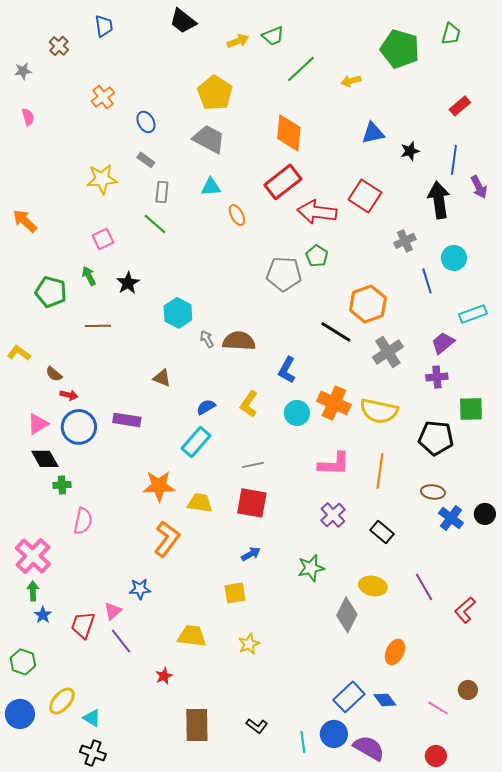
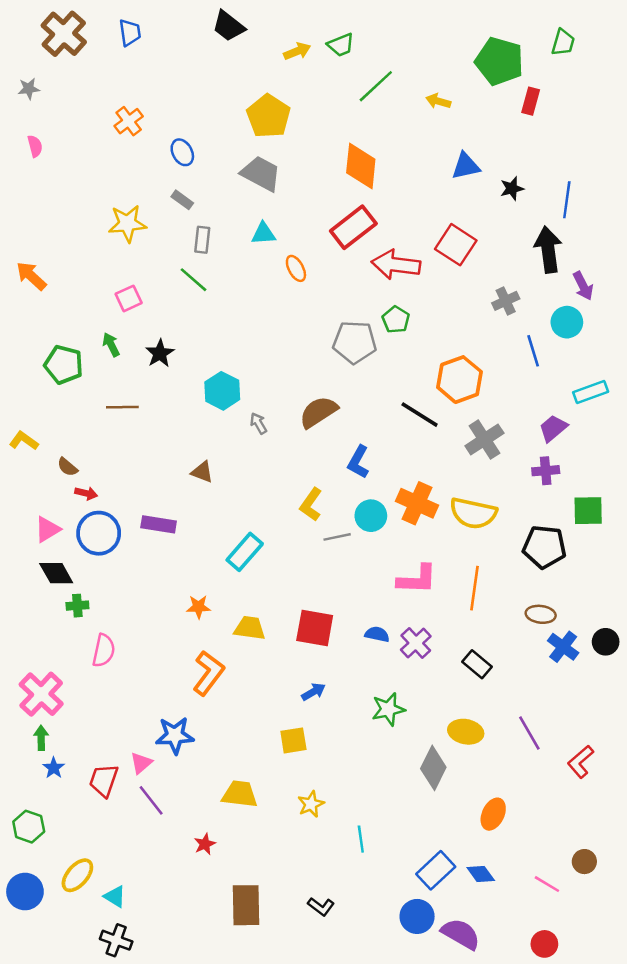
brown cross: (59, 46) -> (64, 34), moved, size x1.8
yellow arrow: (351, 81) -> (438, 101), turned 30
red rectangle: (460, 106) -> (531, 101), moved, turned -35
purple arrow: (479, 187) -> (583, 286), moved
brown semicircle: (239, 341) -> (318, 412), moved, turned -36
blue semicircle: (206, 407) -> (377, 634), moved, turned 42
gray line: (253, 465) -> (337, 537), moved
orange star: (159, 486) -> (199, 607), size x0.6
blue star: (140, 589) -> (175, 735), size x1.4
cyan line: (303, 742) -> (361, 839), moved

